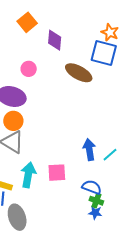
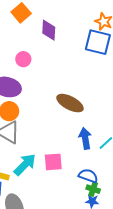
brown ellipse: (79, 73) -> (70, 103), moved
cyan arrow: (28, 175) -> (25, 165), turned 35

